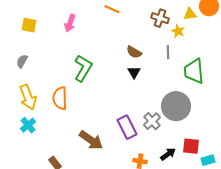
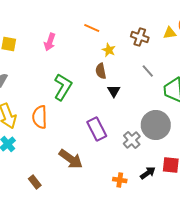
yellow star: (178, 31) -> (109, 50), moved
brown semicircle: (134, 52) -> (101, 71), moved, turned 49
gray line: (168, 52) -> (148, 71), turned -40
purple rectangle: (127, 127) -> (97, 129), moved

